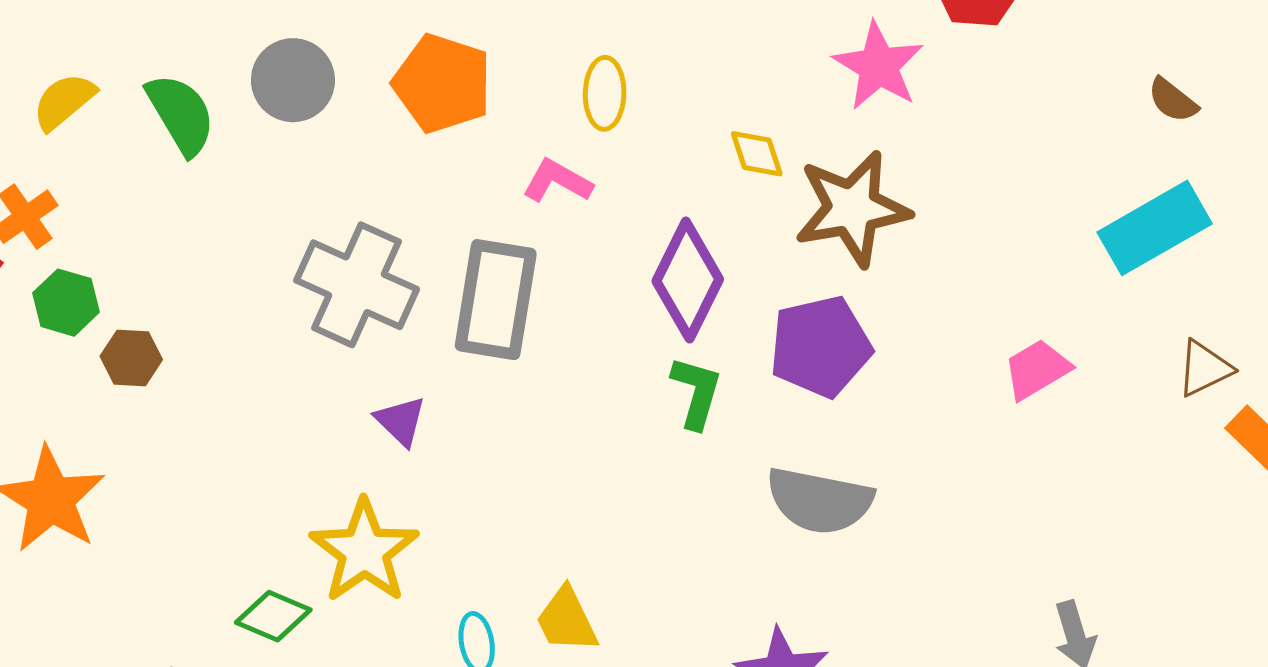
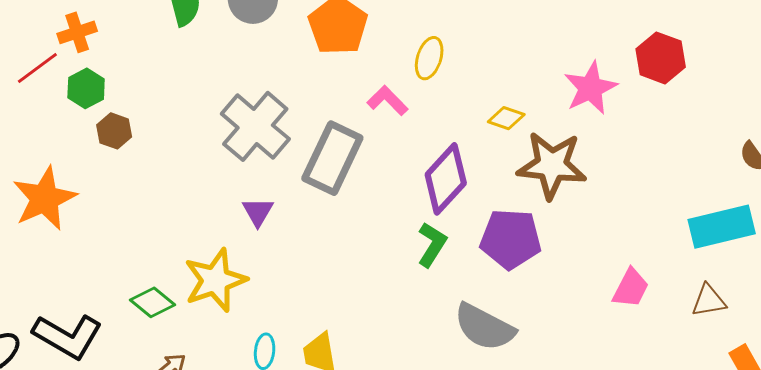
yellow diamond: (757, 154) -> (506, 118), turned -69
brown triangle: (1204, 368) -> (709, 301), moved
pink trapezoid: (1037, 369) -> (631, 288), turned 132

